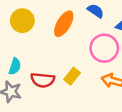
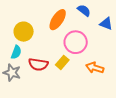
yellow circle: (22, 21) -> (24, 32), moved
pink circle: (104, 48) -> (76, 42), moved

